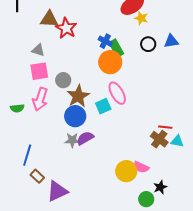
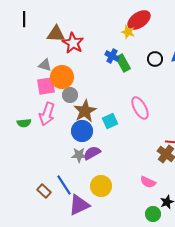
yellow star: (141, 18) -> (128, 32), moved
orange circle: (110, 62) -> (62, 77), moved
pink ellipse: (117, 93) -> (140, 108), moved
blue line: (27, 155) -> (64, 185), moved, turned -50
yellow circle: (126, 171) -> (101, 186), moved
purple triangle: (57, 191) -> (79, 205), moved

